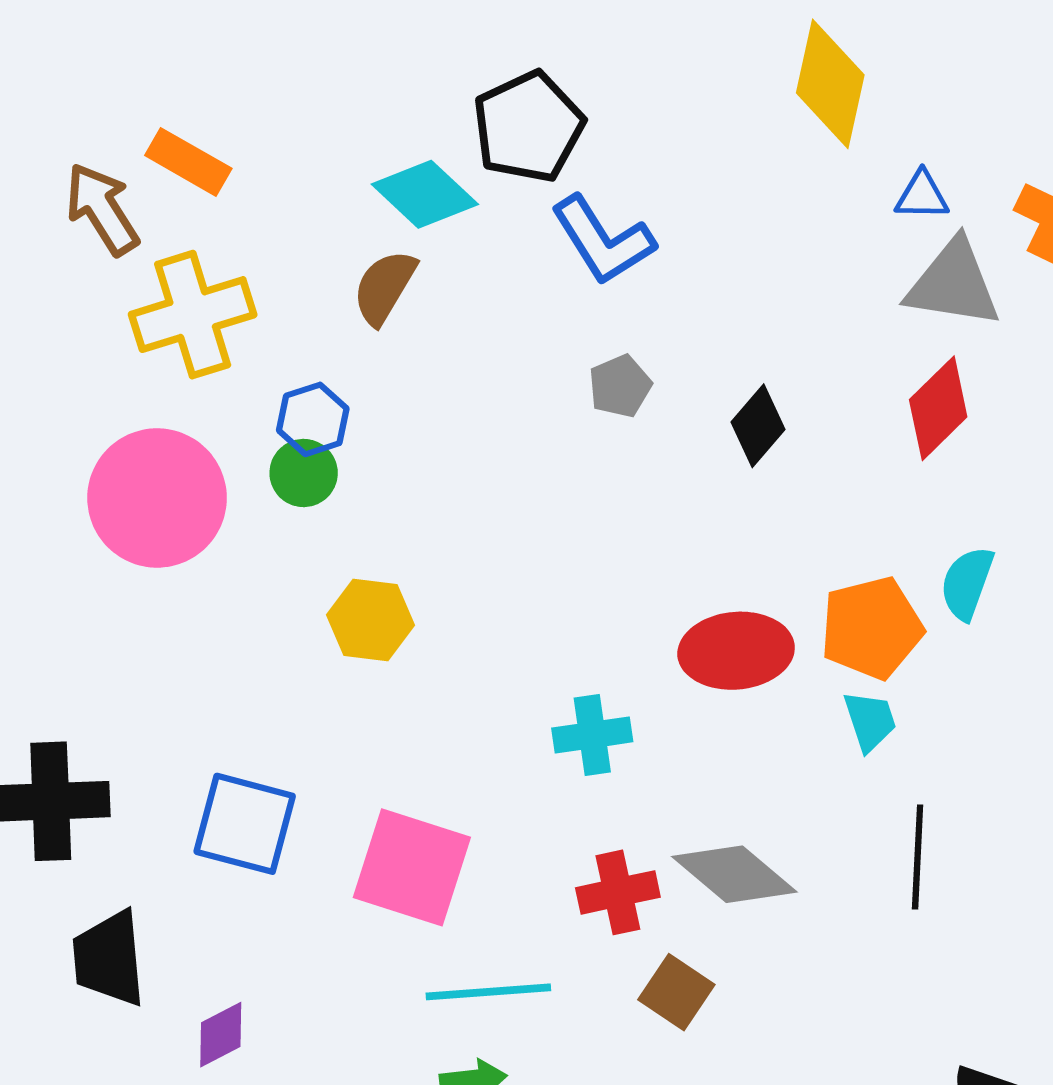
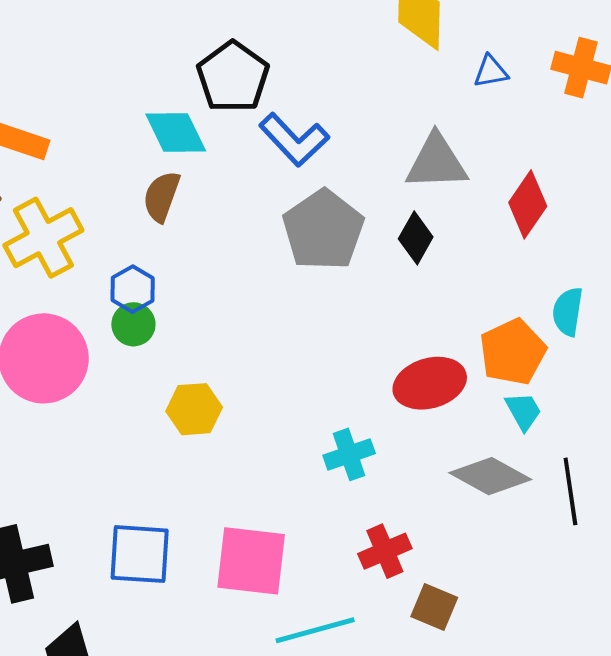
cyan diamond: (425, 194) -> (176, 133), turned 32
gray triangle: (953, 284) -> (436, 162), moved
gray pentagon: (620, 386) -> (323, 230), size x2.0
gray diamond: (734, 874) -> (490, 476), moved

